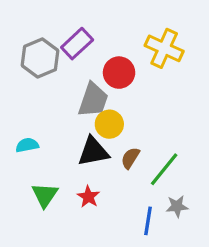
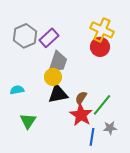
purple rectangle: (77, 44) -> (49, 38), moved
red circle: (119, 73) -> (100, 47), moved
yellow circle: (109, 124) -> (53, 77), moved
red star: (88, 197) -> (81, 115), moved, size x1.6

